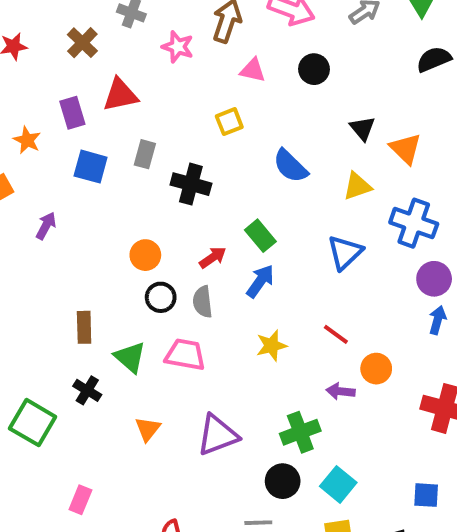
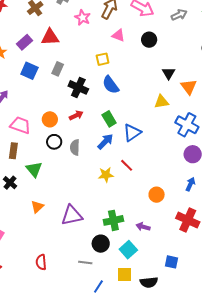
purple rectangle: (72, 113) -> (25, 42), turned 56
blue semicircle: (290, 166) -> (111, 85), moved
blue triangle: (345, 252) -> (132, 133), moved
red arrow: (213, 257) -> (76, 115), moved
blue arrow: (437, 320) -> (190, 184), moved
red line: (336, 334) -> (127, 165), moved
pink trapezoid: (185, 355) -> (20, 125), moved
purple arrow: (340, 391) -> (143, 227), moved

